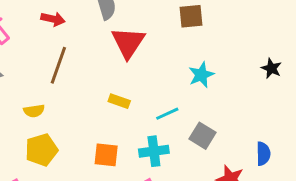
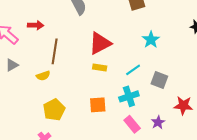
red arrow: (53, 19) -> (36, 25), moved
red triangle: (128, 43) -> (100, 43), moved, turned 40
yellow semicircle: (34, 111) -> (43, 76), moved

